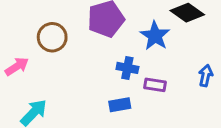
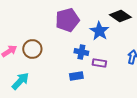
brown circle: (52, 37) -> (32, 49), moved

